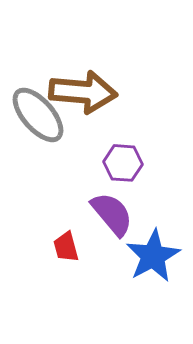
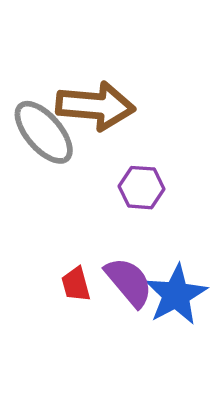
purple semicircle: (112, 214) -> (129, 282), moved

